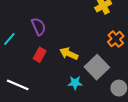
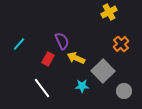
purple semicircle: (39, 27) -> (62, 41), moved
white line: (18, 85) -> (42, 88), moved, turned 30

